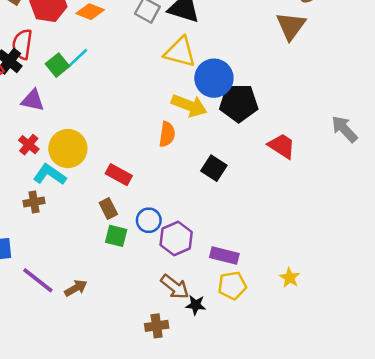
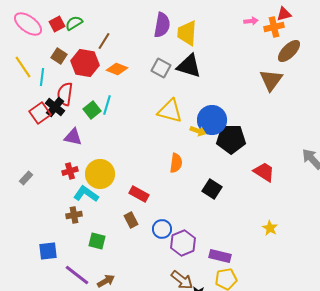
yellow triangle: (180, 52) -> (170, 111), moved
cyan line: (77, 59) -> (107, 105), turned -30
yellow arrow: (189, 106) -> (198, 131), moved, size x0.6
red cross: (29, 145) -> (70, 171), turned 35
green square: (116, 236) -> (97, 241), moved
yellow star: (290, 278) -> (270, 228), moved

